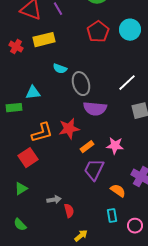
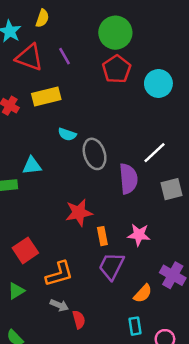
red pentagon: (98, 32) -> (117, 69), moved
purple semicircle: (95, 109) -> (128, 179), moved, turned -100
orange L-shape: (42, 133) -> (59, 274), moved
orange rectangle: (87, 147) -> (102, 236), turned -64
orange semicircle: (118, 191) -> (143, 293), turned 98
gray arrow: (54, 200) -> (59, 305), turned 32

